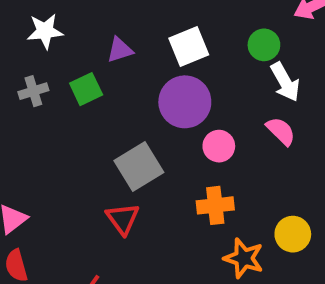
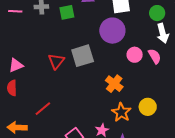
pink circle: (219, 146) -> (135, 55), moved
orange cross: (215, 205) -> (114, 84), turned 30
red triangle: (123, 219) -> (56, 61), moved

